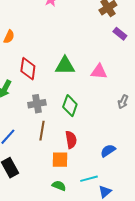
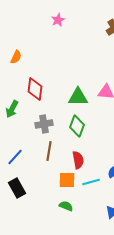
green triangle: (65, 66) -> (78, 97), moved
cyan line: (89, 179) -> (91, 182), moved

